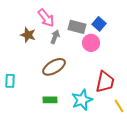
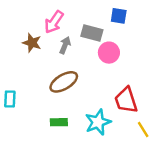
pink arrow: (46, 18) -> (54, 22), turned 72
blue square: (99, 24) -> (119, 16), moved, turned -32
red trapezoid: (105, 82) -> (126, 100), turned 150

